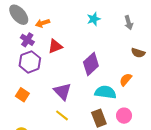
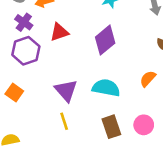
purple diamond: (91, 64) -> (105, 40), moved
cyan semicircle: (105, 92) -> (106, 88), moved
yellow line: (62, 115) -> (64, 121), turned 32

